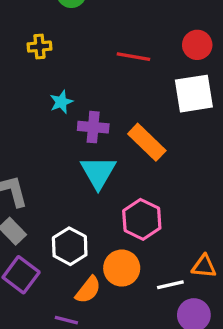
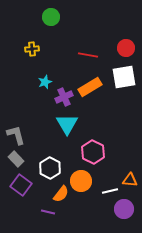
purple cross: (93, 127) -> (64, 97), turned -30
orange rectangle: (147, 142) -> (90, 87), moved, turned -75

